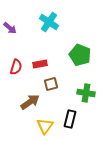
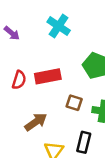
red rectangle: (40, 64) -> (48, 76), size x1.5
brown square: (51, 84) -> (74, 103), moved, turned 32

